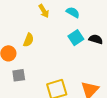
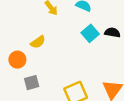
yellow semicircle: (29, 40) -> (38, 42), turned 40

